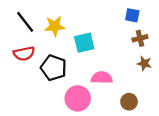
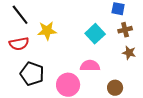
yellow star: (55, 26) -> (47, 31), moved
cyan square: (84, 43) -> (95, 34), moved, turned -30
black pentagon: (54, 68) -> (32, 74), moved

